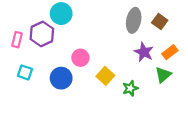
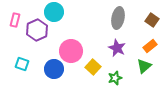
brown square: (160, 21) -> (152, 20), moved
pink rectangle: (17, 40) -> (15, 20), moved
purple star: (144, 52) -> (117, 48), moved
pink circle: (80, 58) -> (71, 51), size x1.5

